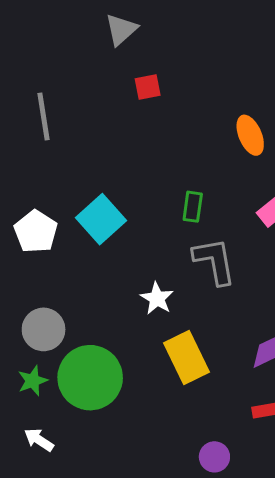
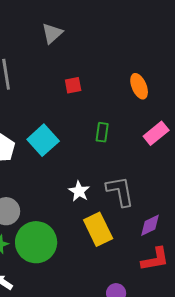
gray triangle: (121, 30) -> (52, 33), moved
red square: (148, 87) -> (73, 85), moved
gray L-shape: (214, 261) -> (120, 191), moved

